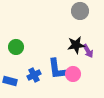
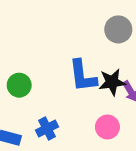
blue L-shape: (57, 69) -> (83, 76), moved

